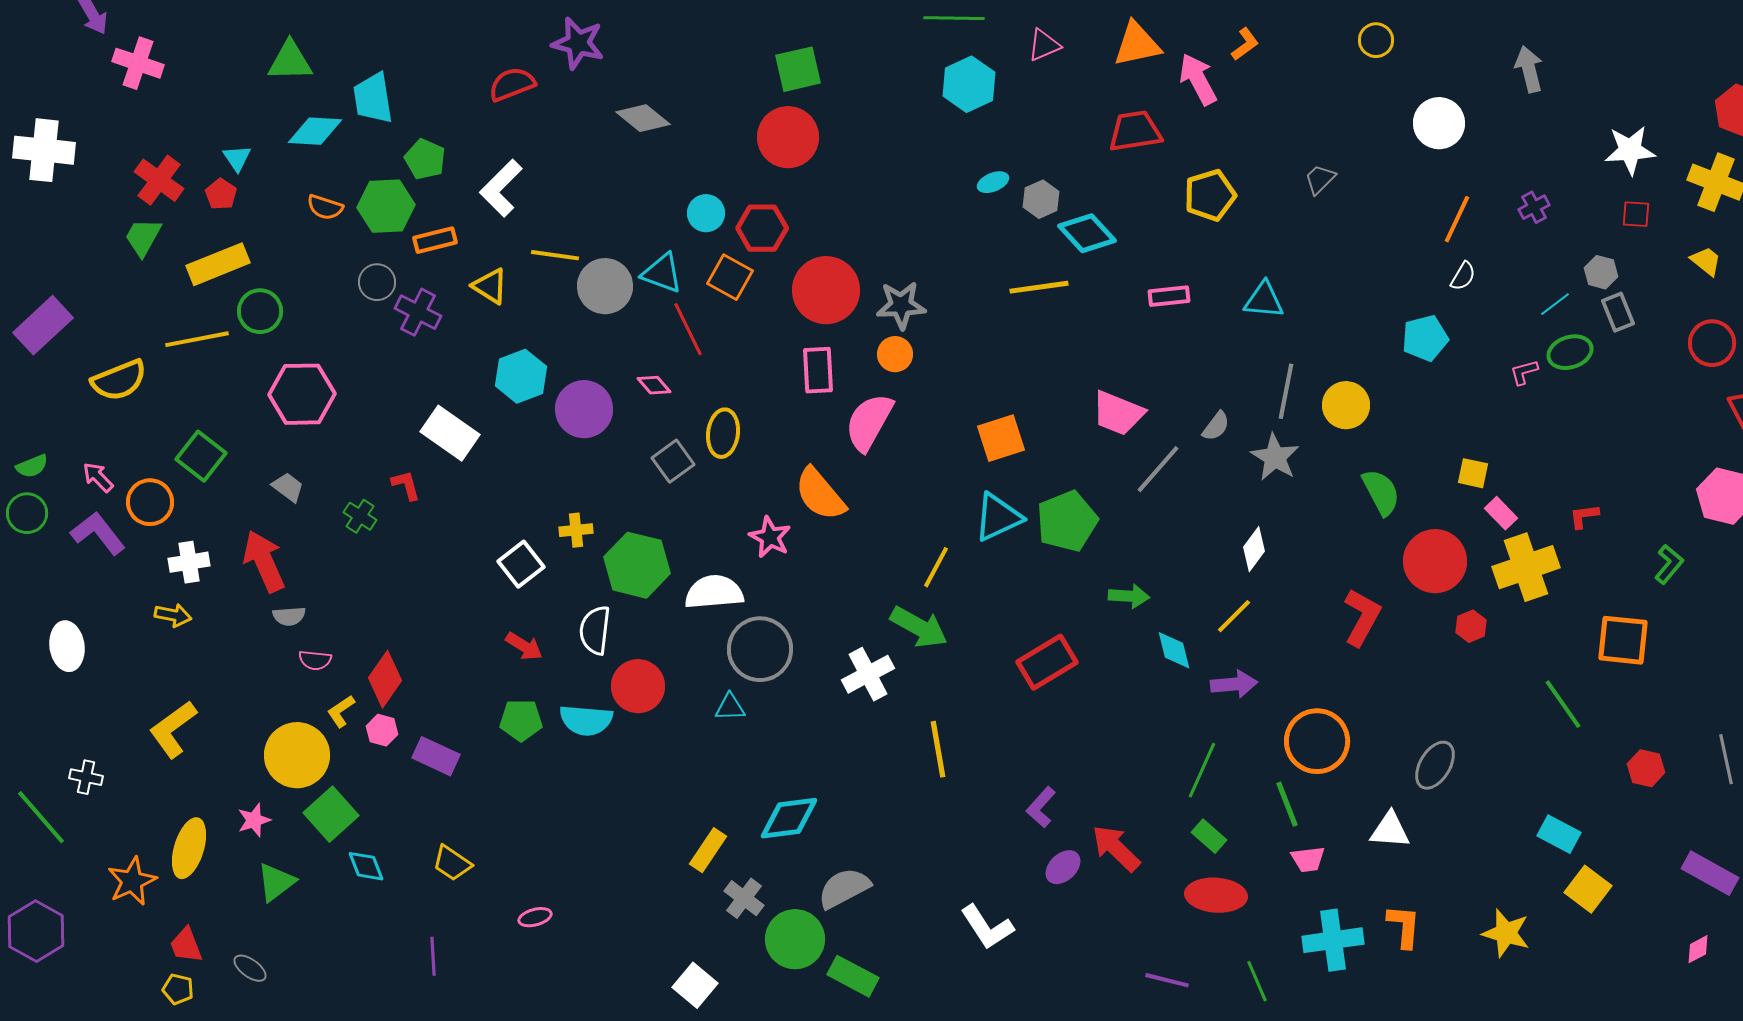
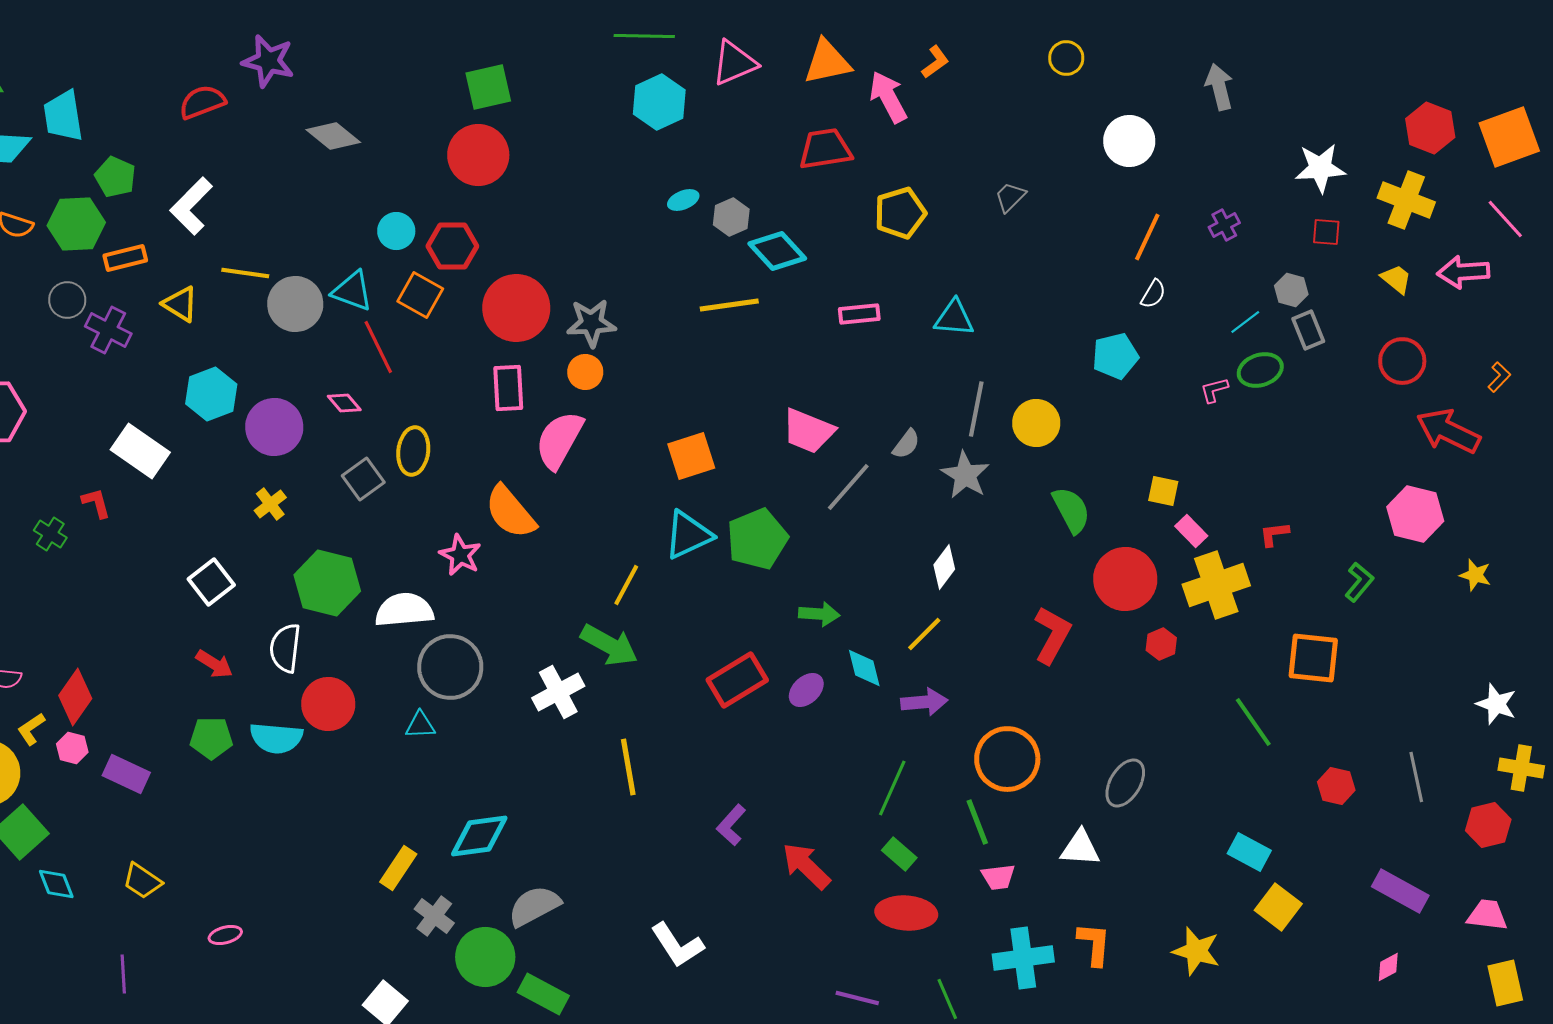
pink triangle: (1044, 45) -> (734, 63), size x1.4
yellow cross: (576, 530) -> (270, 504), moved, turned -32
purple ellipse: (1063, 867) -> (806, 690), moved

